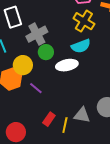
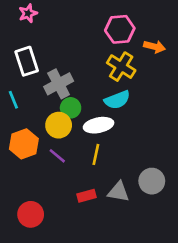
yellow circle: (23, 65) -> (59, 125), moved
red rectangle: (49, 119) -> (87, 196), moved, turned 40
yellow line: (65, 125) -> (96, 154), moved

